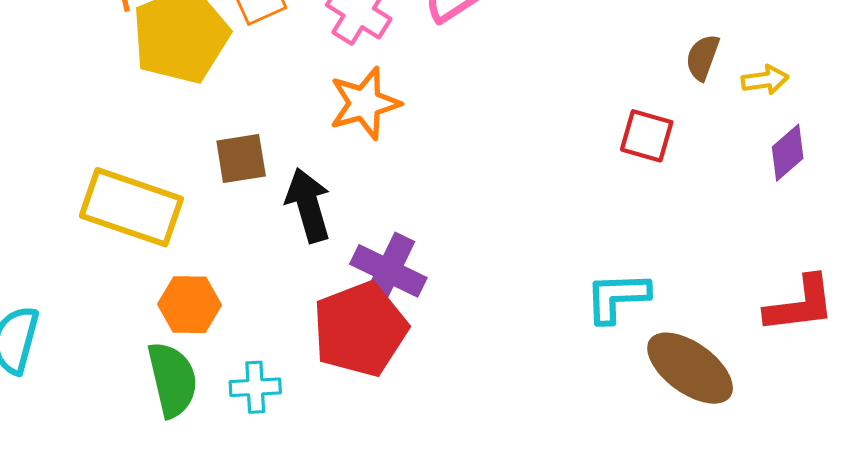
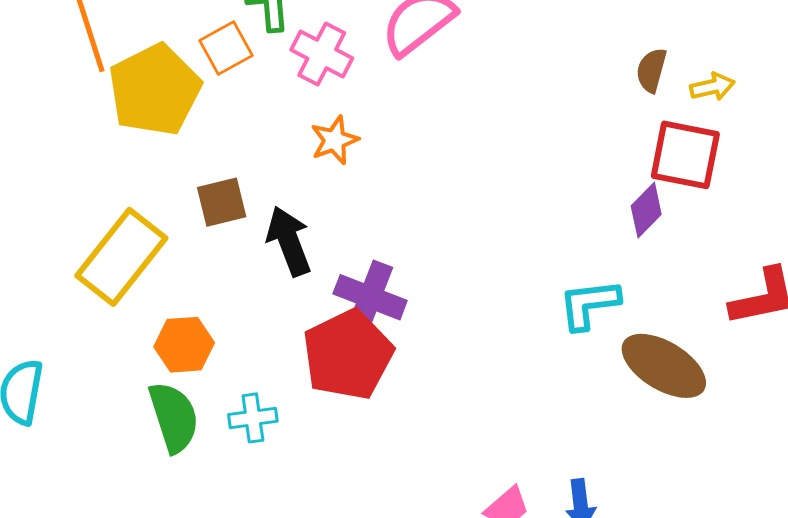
orange star: (365, 103) -> (334, 140), size x0.7
red square: (647, 136) -> (685, 155), moved, size x1.4
purple diamond: (788, 153) -> (646, 210), moved
yellow rectangle: (131, 207) -> (121, 257), turned -66

